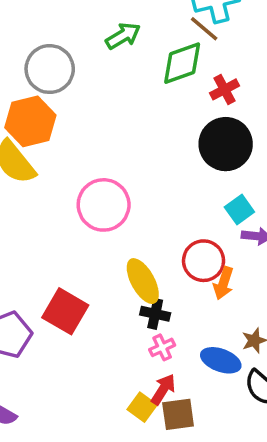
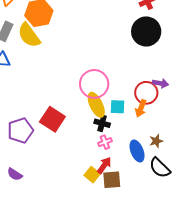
pink circle: (104, 205) -> (94, 84), moved
cyan square: (239, 209) -> (118, 107), moved, turned 35
red circle: (204, 261) -> (146, 93), moved
blue ellipse: (221, 360) -> (137, 151), turned 45

